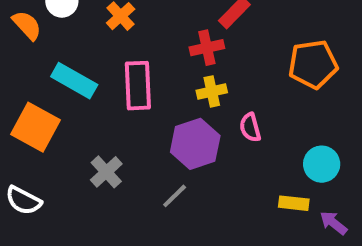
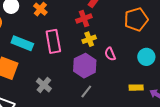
cyan circle: (322, 164) -> (146, 57), moved
gray line: (175, 196) -> (86, 91), moved

